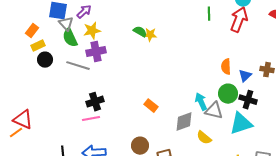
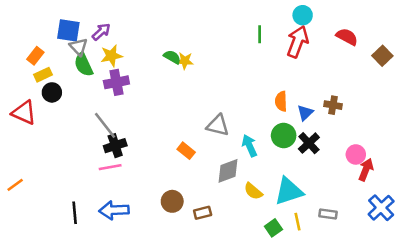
gray line: (78, 66) -> (105, 125), moved, turned 35
black cross: (248, 100) -> (309, 143), turned 30
gray triangle: (214, 111) -> (218, 125), moved
red triangle: (23, 120) -> (24, 113), moved
cyan triangle: (241, 124) -> (289, 191), moved

